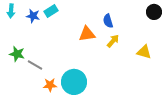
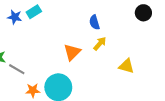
orange triangle: (87, 34) -> (72, 52), moved, turned -36
yellow triangle: (144, 52) -> (126, 66), moved

